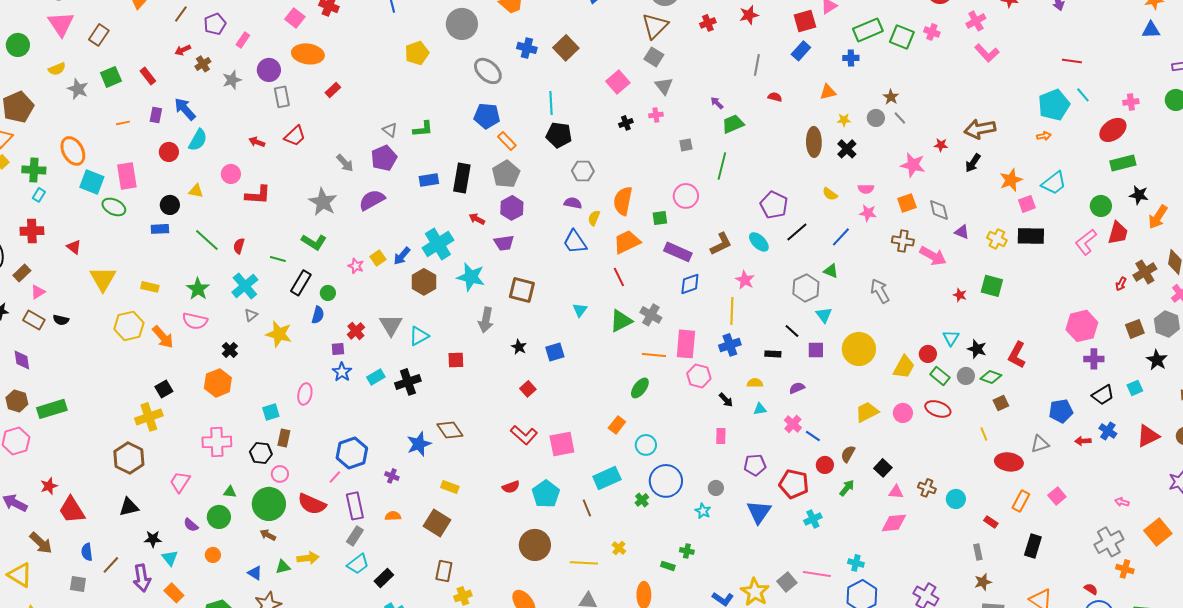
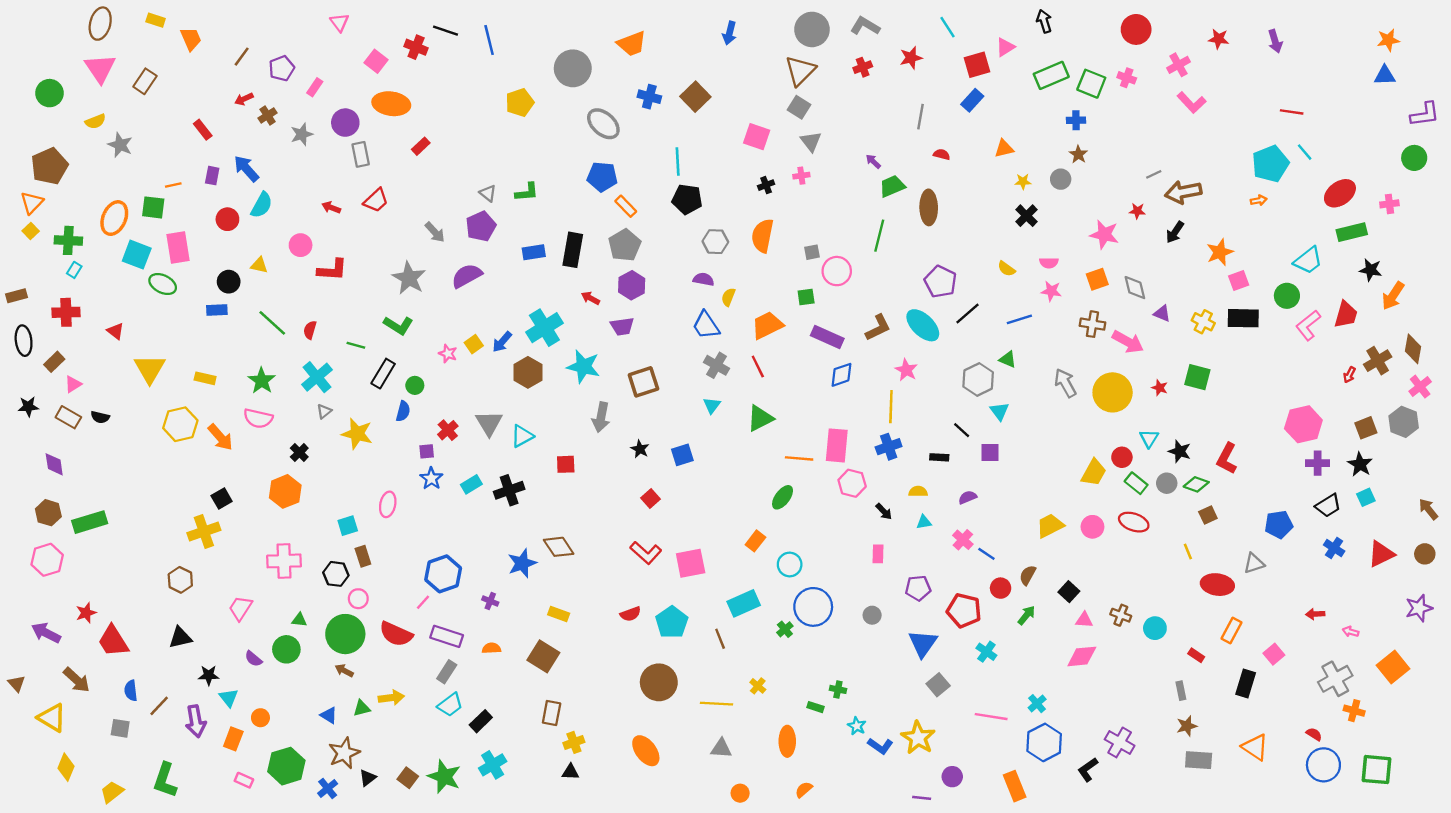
blue cross: (851, 58) -> (1076, 120), moved
green square: (111, 77) -> (153, 207), moved, turned 30
pink square: (618, 82) -> (757, 137), turned -30
pink cross: (1131, 102) -> (1389, 204), moved
gray line: (900, 118) -> (1154, 174), moved, turned -72
brown ellipse: (814, 142) -> (929, 207), moved
gray square: (686, 145) -> (812, 252), moved
orange ellipse: (73, 151) -> (114, 218), turned 52
cyan trapezoid: (1054, 183) -> (1308, 260), moved
orange semicircle: (623, 201) -> (762, 236), moved
green circle: (1101, 206) -> (1287, 296), moved
blue line: (841, 237) -> (1019, 319), turned 30
cyan ellipse: (759, 242) -> (923, 325), size x1.4
brown square: (522, 290) -> (643, 382), turned -32
gray cross: (651, 315) -> (717, 365), moved
yellow circle: (859, 349) -> (1113, 392), moved
black star: (1157, 360) -> (1360, 464), moved
brown rectangle: (284, 438) -> (363, 556), turned -30
red arrow: (1083, 441) -> (1315, 614), moved
brown hexagon: (129, 458) -> (180, 580), size x0.7
pink square: (1057, 496) -> (1274, 654), moved
purple rectangle: (355, 506) -> (447, 636), turned -60
cyan star: (703, 511) -> (857, 726), moved
cyan cross: (813, 519) -> (986, 652), turned -30
orange circle: (213, 555) -> (260, 718), moved
cyan cross: (856, 563) -> (1037, 704), turned 35
gray square: (787, 582) -> (938, 685), moved
orange rectangle: (174, 593) -> (233, 739), turned 66

